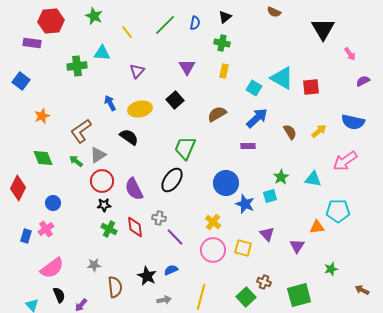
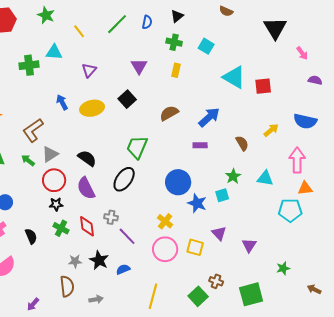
purple semicircle: (363, 81) -> (315, 80), turned 40
cyan square: (254, 88) -> (206, 46), moved
brown semicircle: (290, 132) -> (242, 143), moved
black semicircle: (129, 137) -> (87, 158), moved
pink arrow: (345, 161) -> (297, 160), turned 125
orange triangle: (317, 227) -> (305, 188), moved
gray star: (94, 265) -> (75, 261), moved
black star: (147, 276) -> (99, 260), moved
black semicircle: (59, 295) -> (31, 236), moved
gray arrow: (164, 300) -> (96, 299), moved

